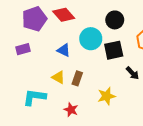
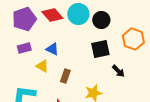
cyan circle: (91, 39) -> (78, 14), moved
purple rectangle: (23, 49) -> (24, 48), moved
yellow triangle: (58, 77) -> (42, 66), moved

